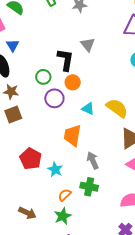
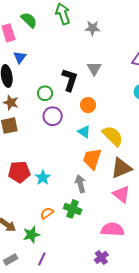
orange circle: (73, 82) -> (88, 105), moved
orange trapezoid: (72, 135) -> (92, 159), moved
red pentagon: (31, 159) -> (19, 172), turned 30
cyan star: (55, 169) -> (43, 178), moved
green star: (63, 216) -> (31, 235), moved

